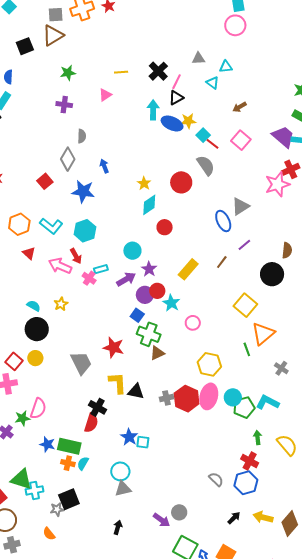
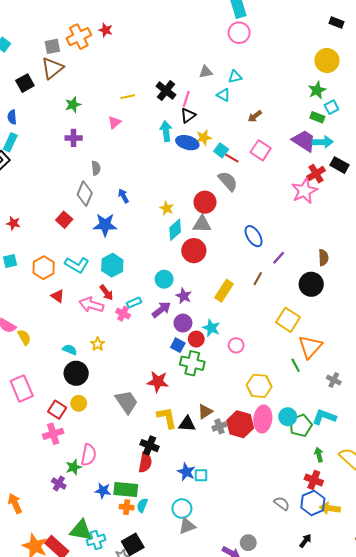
gray triangle: (240, 206) -> (202, 224), moved, turned 42
red circle: (165, 227) -> (194, 251), size x1.5
red circle: (157, 291) -> (196, 339), moved
brown triangle: (157, 353) -> (205, 412), moved
yellow arrow: (263, 517) -> (330, 508), moved

